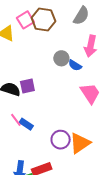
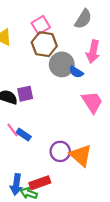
pink square: (25, 20) -> (41, 25), moved
brown hexagon: (43, 20) -> (44, 44), moved
gray circle: (61, 58) -> (62, 64), size x1.5
orange triangle: (80, 143) -> (81, 155), turned -45

